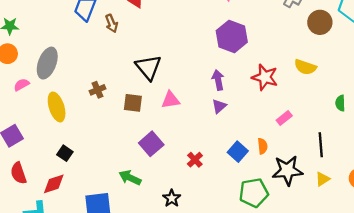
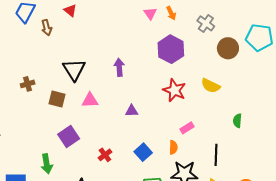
purple hexagon: (232, 36) -> (171, 49), moved
purple arrow: (218, 80) -> (119, 67), moved
purple triangle: (219, 106) -> (132, 111), turned 32
orange semicircle: (262, 146) -> (173, 147), moved
green arrow: (130, 178) -> (47, 164), turned -132

